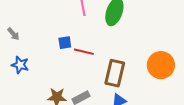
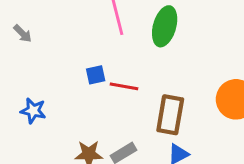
gray arrow: (13, 34) -> (23, 34), moved

